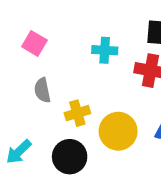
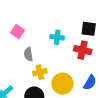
gray semicircle: (42, 90) -> (28, 54), moved

